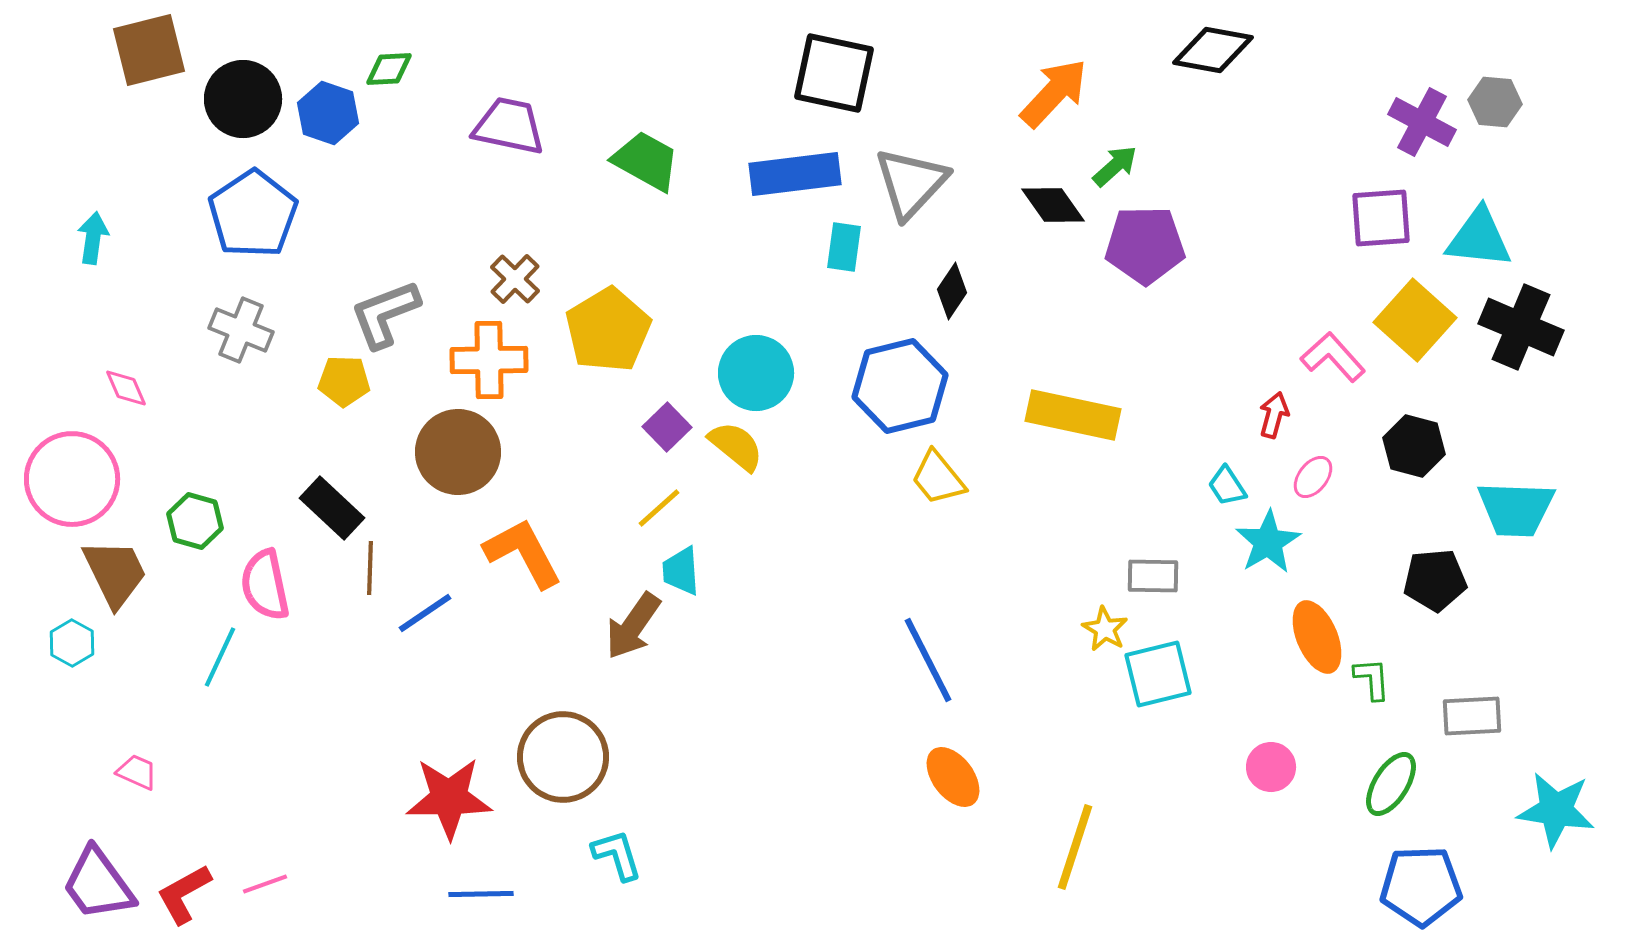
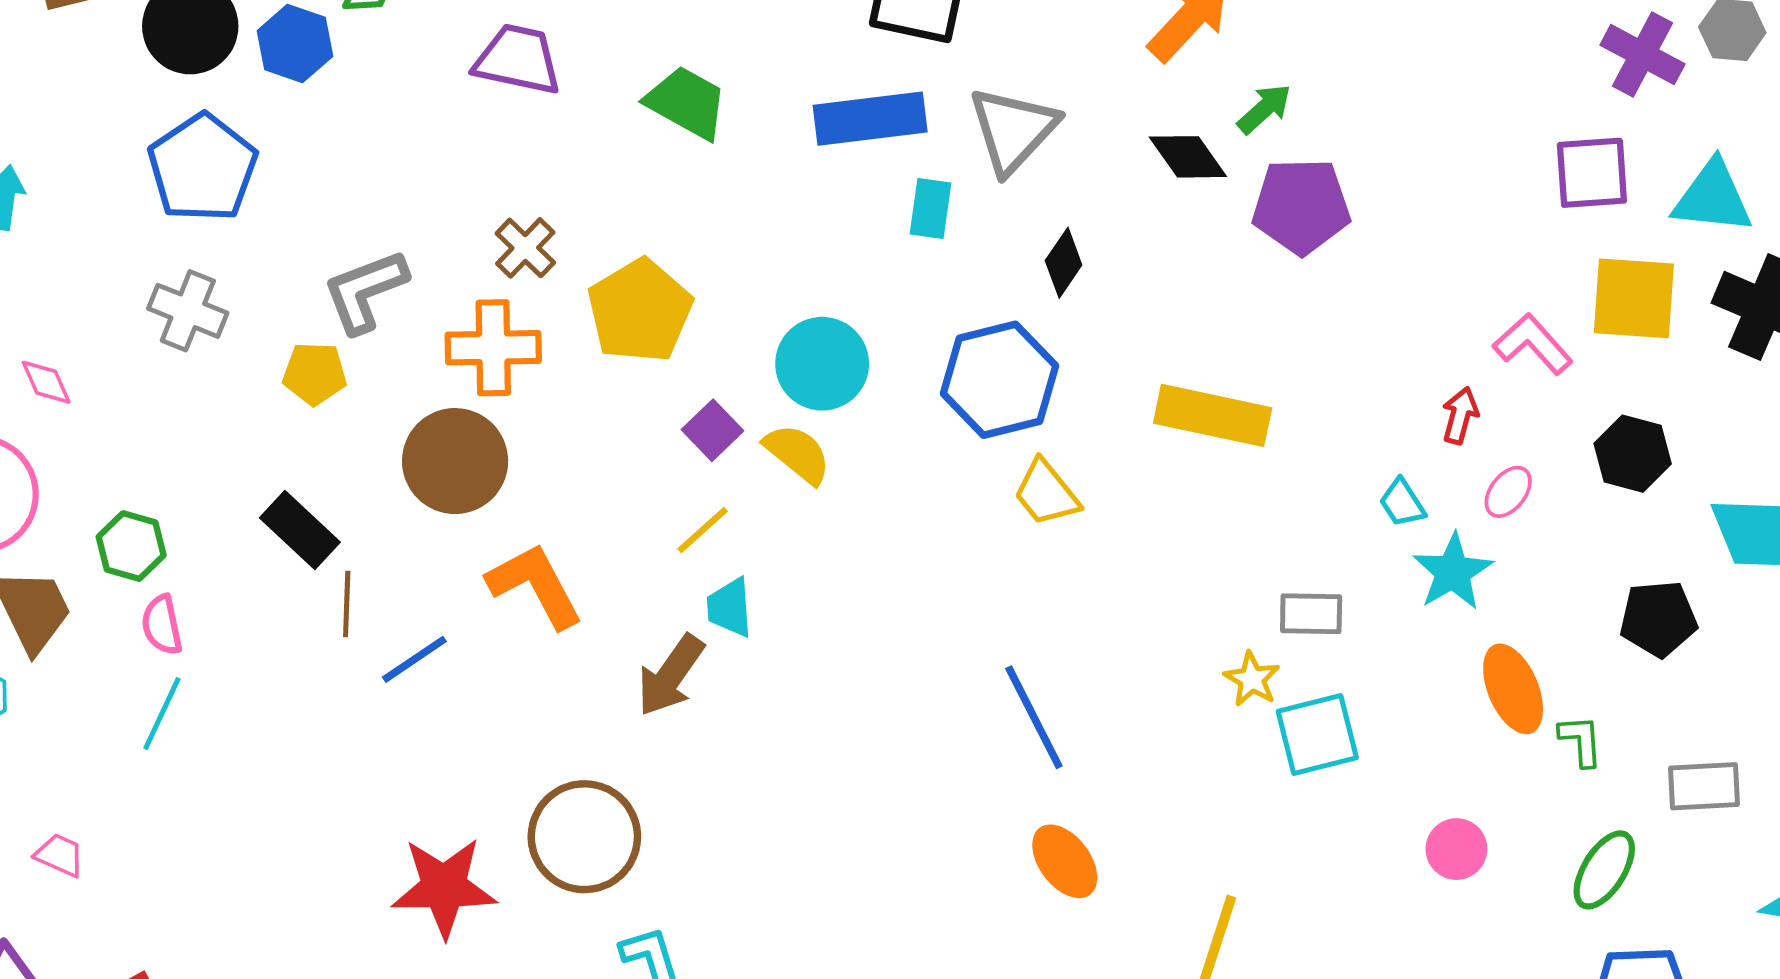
yellow square: (1415, 320) -> (1634, 298), turned -38
pink semicircle: (265, 585) -> (162, 625), moved, size x0.7

